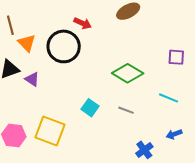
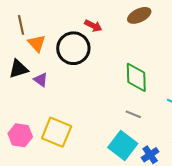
green diamond: (128, 73) -> (136, 77), turned 56
cyan square: (90, 108) -> (123, 146), moved, size x1.6

